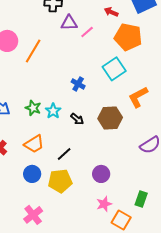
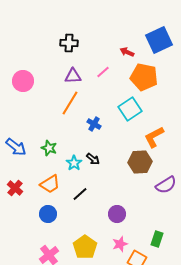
purple triangle: (69, 23) -> (73, 76), moved
orange line: (33, 51) -> (70, 103), moved
cyan star: (53, 111) -> (74, 163), moved
brown hexagon: (110, 118) -> (140, 162), moved
yellow pentagon: (60, 181) -> (85, 247), moved, turned -30

